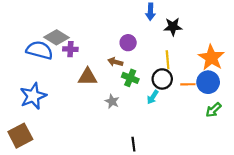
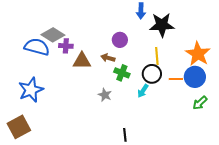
black star: (173, 27) -> (162, 25), size x1.4
brown triangle: (88, 77) -> (82, 61), moved

